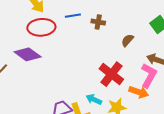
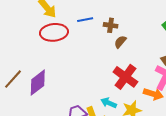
brown semicircle: (127, 40) -> (120, 42), moved
purple diamond: (28, 54) -> (38, 83), moved, turned -72

